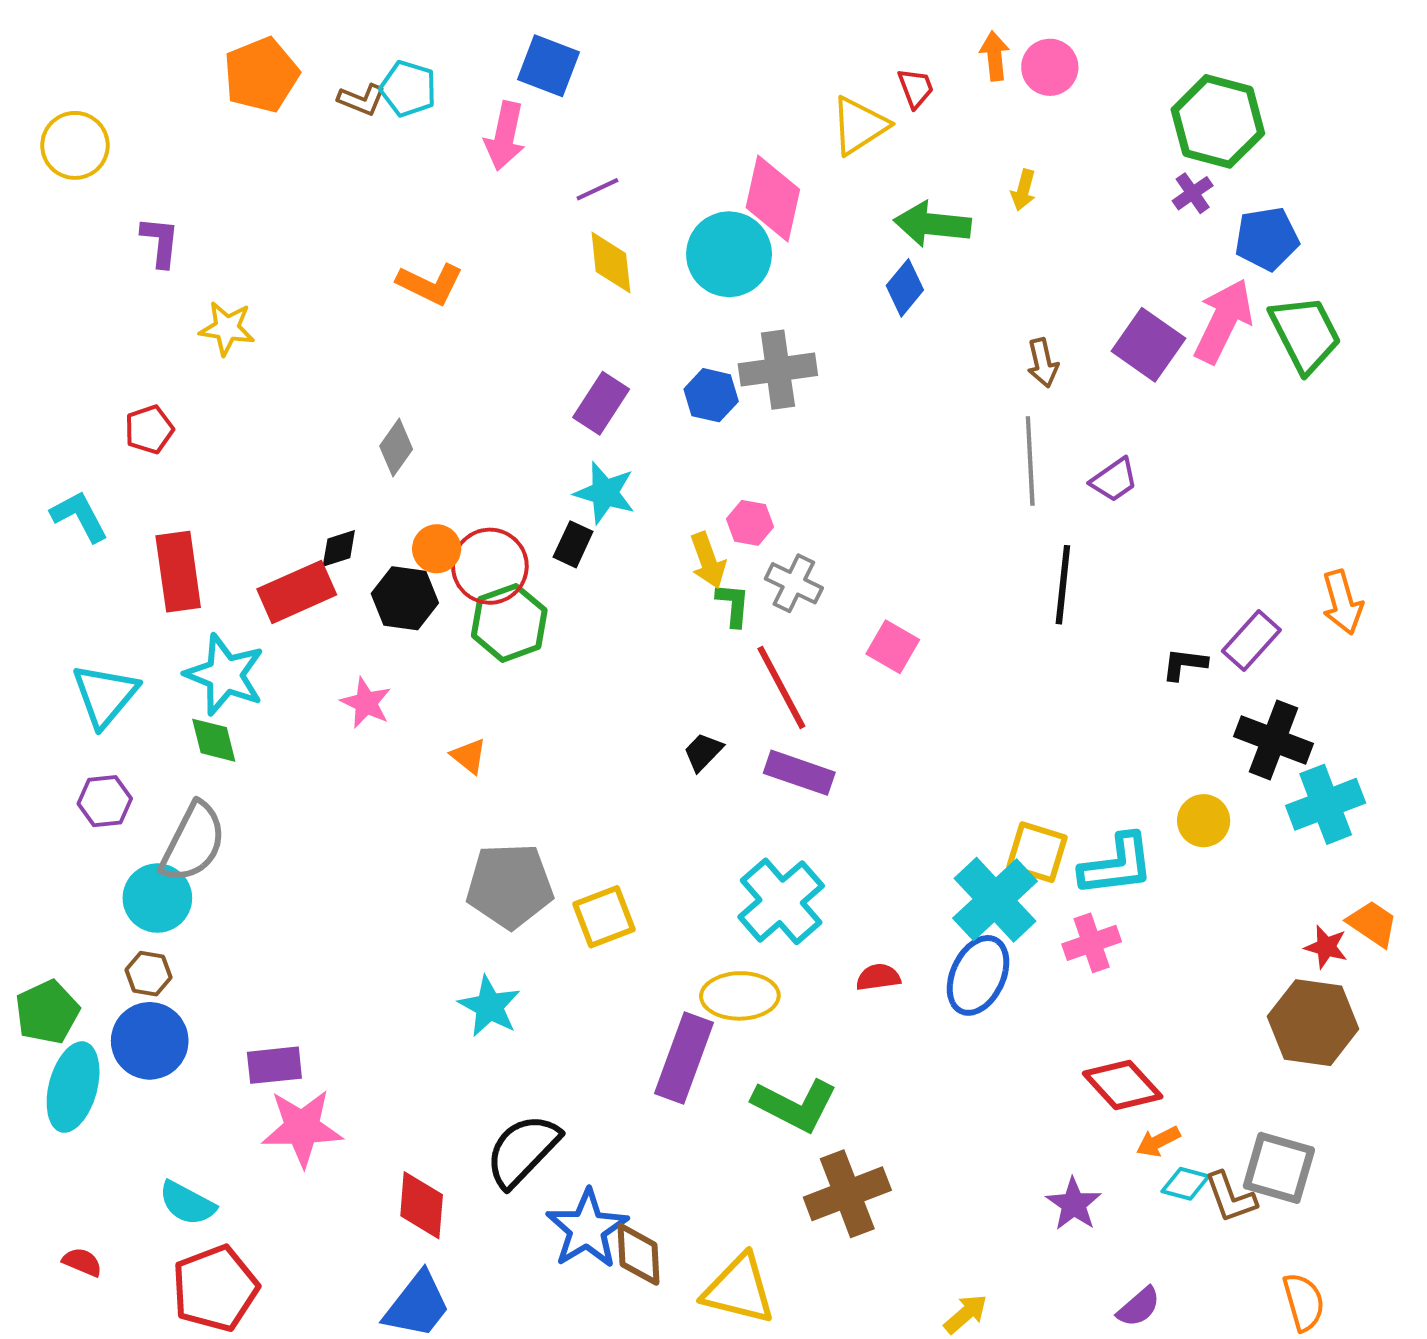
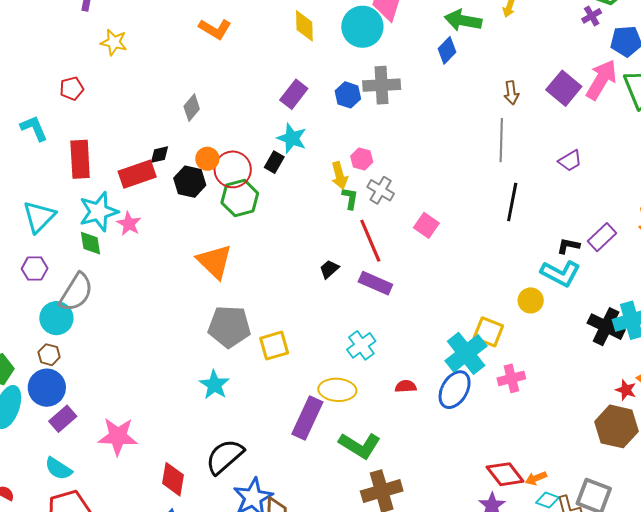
purple trapezoid: (1114, 480) -> (570, 161), moved
cyan star: (225, 675) -> (99, 212), turned 30
pink star: (366, 703) -> (129, 224), moved
black cross: (1273, 740) -> (606, 327), moved
orange triangle: (469, 756) -> (215, 261), size x2.0
yellow circle: (1204, 821) -> (531, 300), moved
cyan L-shape: (1117, 865) -> (561, 273), moved, turned 30
cyan cross: (781, 901) -> (361, 345), size x0.7
purple rectangle: (274, 1065) -> (63, 419), moved, turned -40
red diamond: (1123, 1085) -> (505, 474), moved

